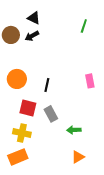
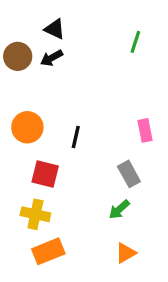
gray rectangle: (51, 114) -> (129, 174), moved
green arrow: (74, 130) -> (119, 209), turned -40
orange rectangle: (18, 157) -> (48, 251), moved

